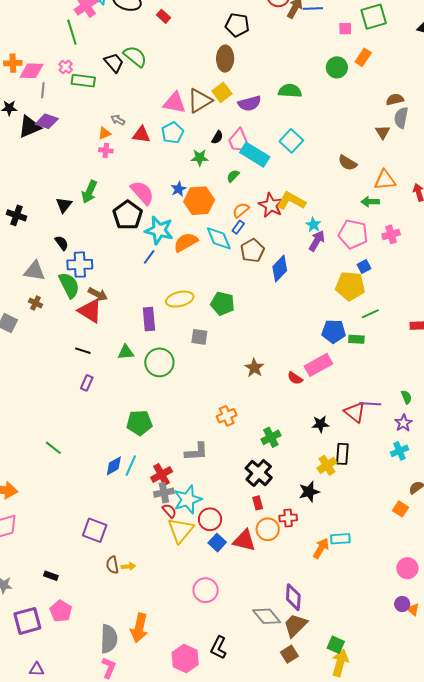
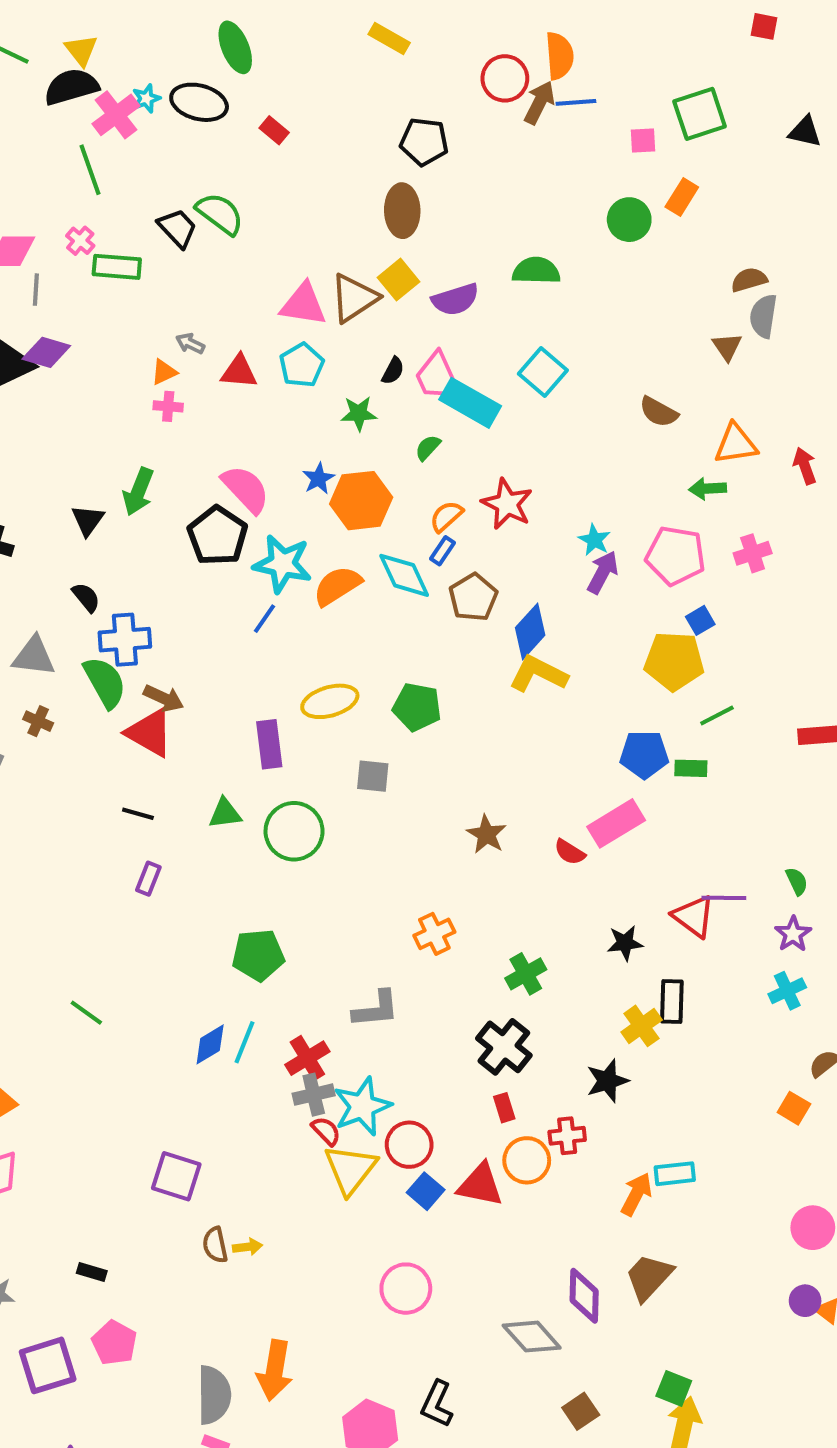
yellow L-shape: (291, 201) -> (538, 674), moved
brown trapezoid: (295, 625) -> (649, 1277), moved

